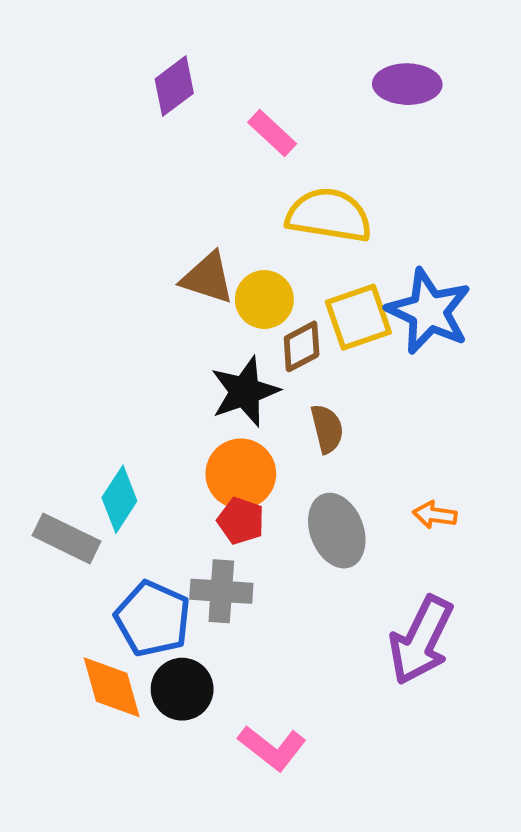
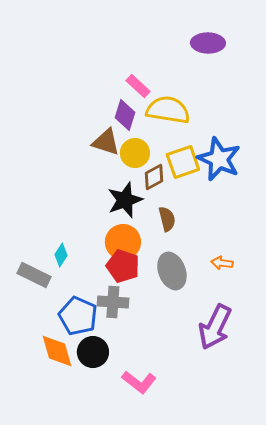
purple diamond: (174, 86) -> (125, 115), moved, turned -36
pink rectangle: (272, 133) -> (138, 86), moved
cyan diamond: (119, 499) -> (61, 255), size x0.7
red pentagon: (241, 521) -> (123, 266), size x1.4

